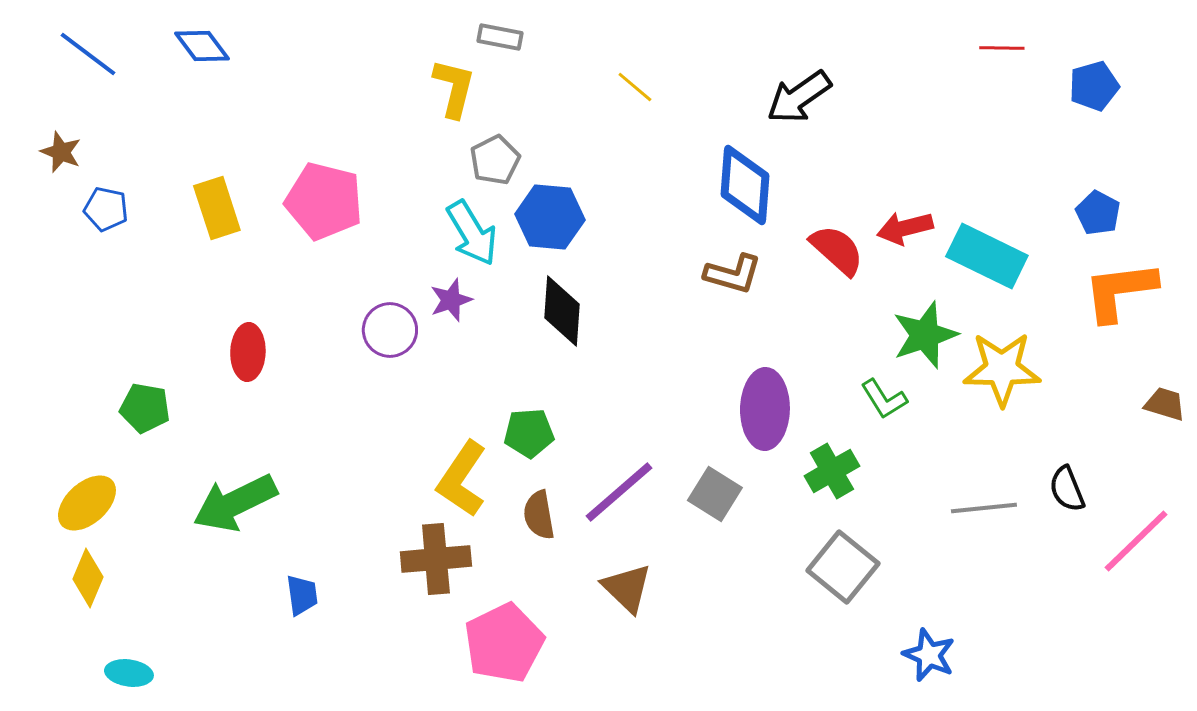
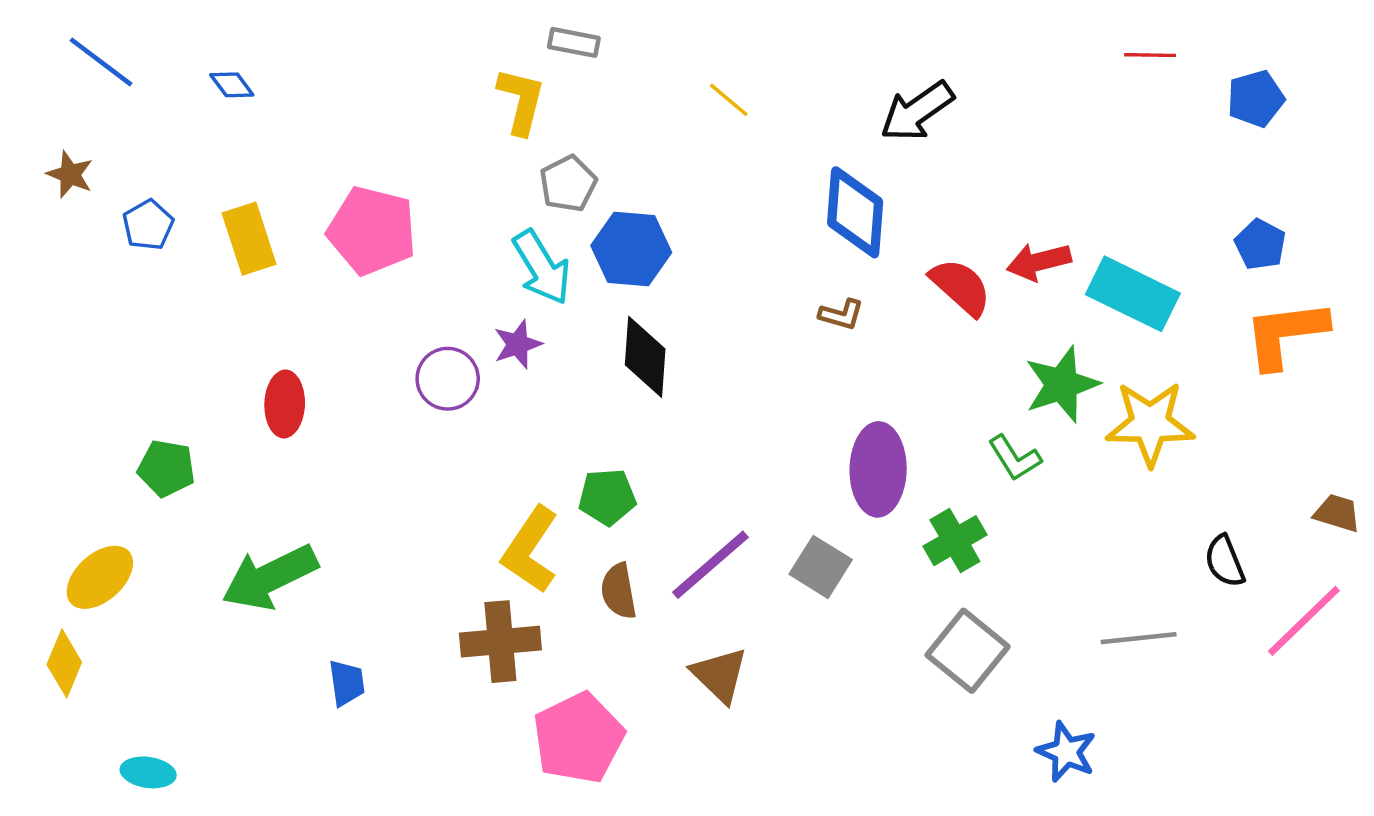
blue diamond: (202, 46) -> (232, 85), moved, size x0.7
blue pentagon: (106, 209) -> (148, 225), moved, turned 30
brown L-shape: (733, 274) -> (841, 314), size x0.7
brown trapezoid: (1165, 404) -> (1337, 513), moved
gray line: (984, 508) -> (1139, 638), moved
yellow diamond: (88, 578) -> (64, 663), moved

